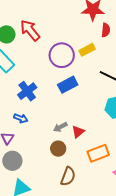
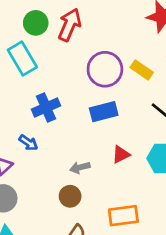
red arrow: (30, 30) -> (70, 25), turned 50
yellow rectangle: (87, 50) -> (142, 70), turned 49
red triangle: (78, 132) -> (121, 154), moved

